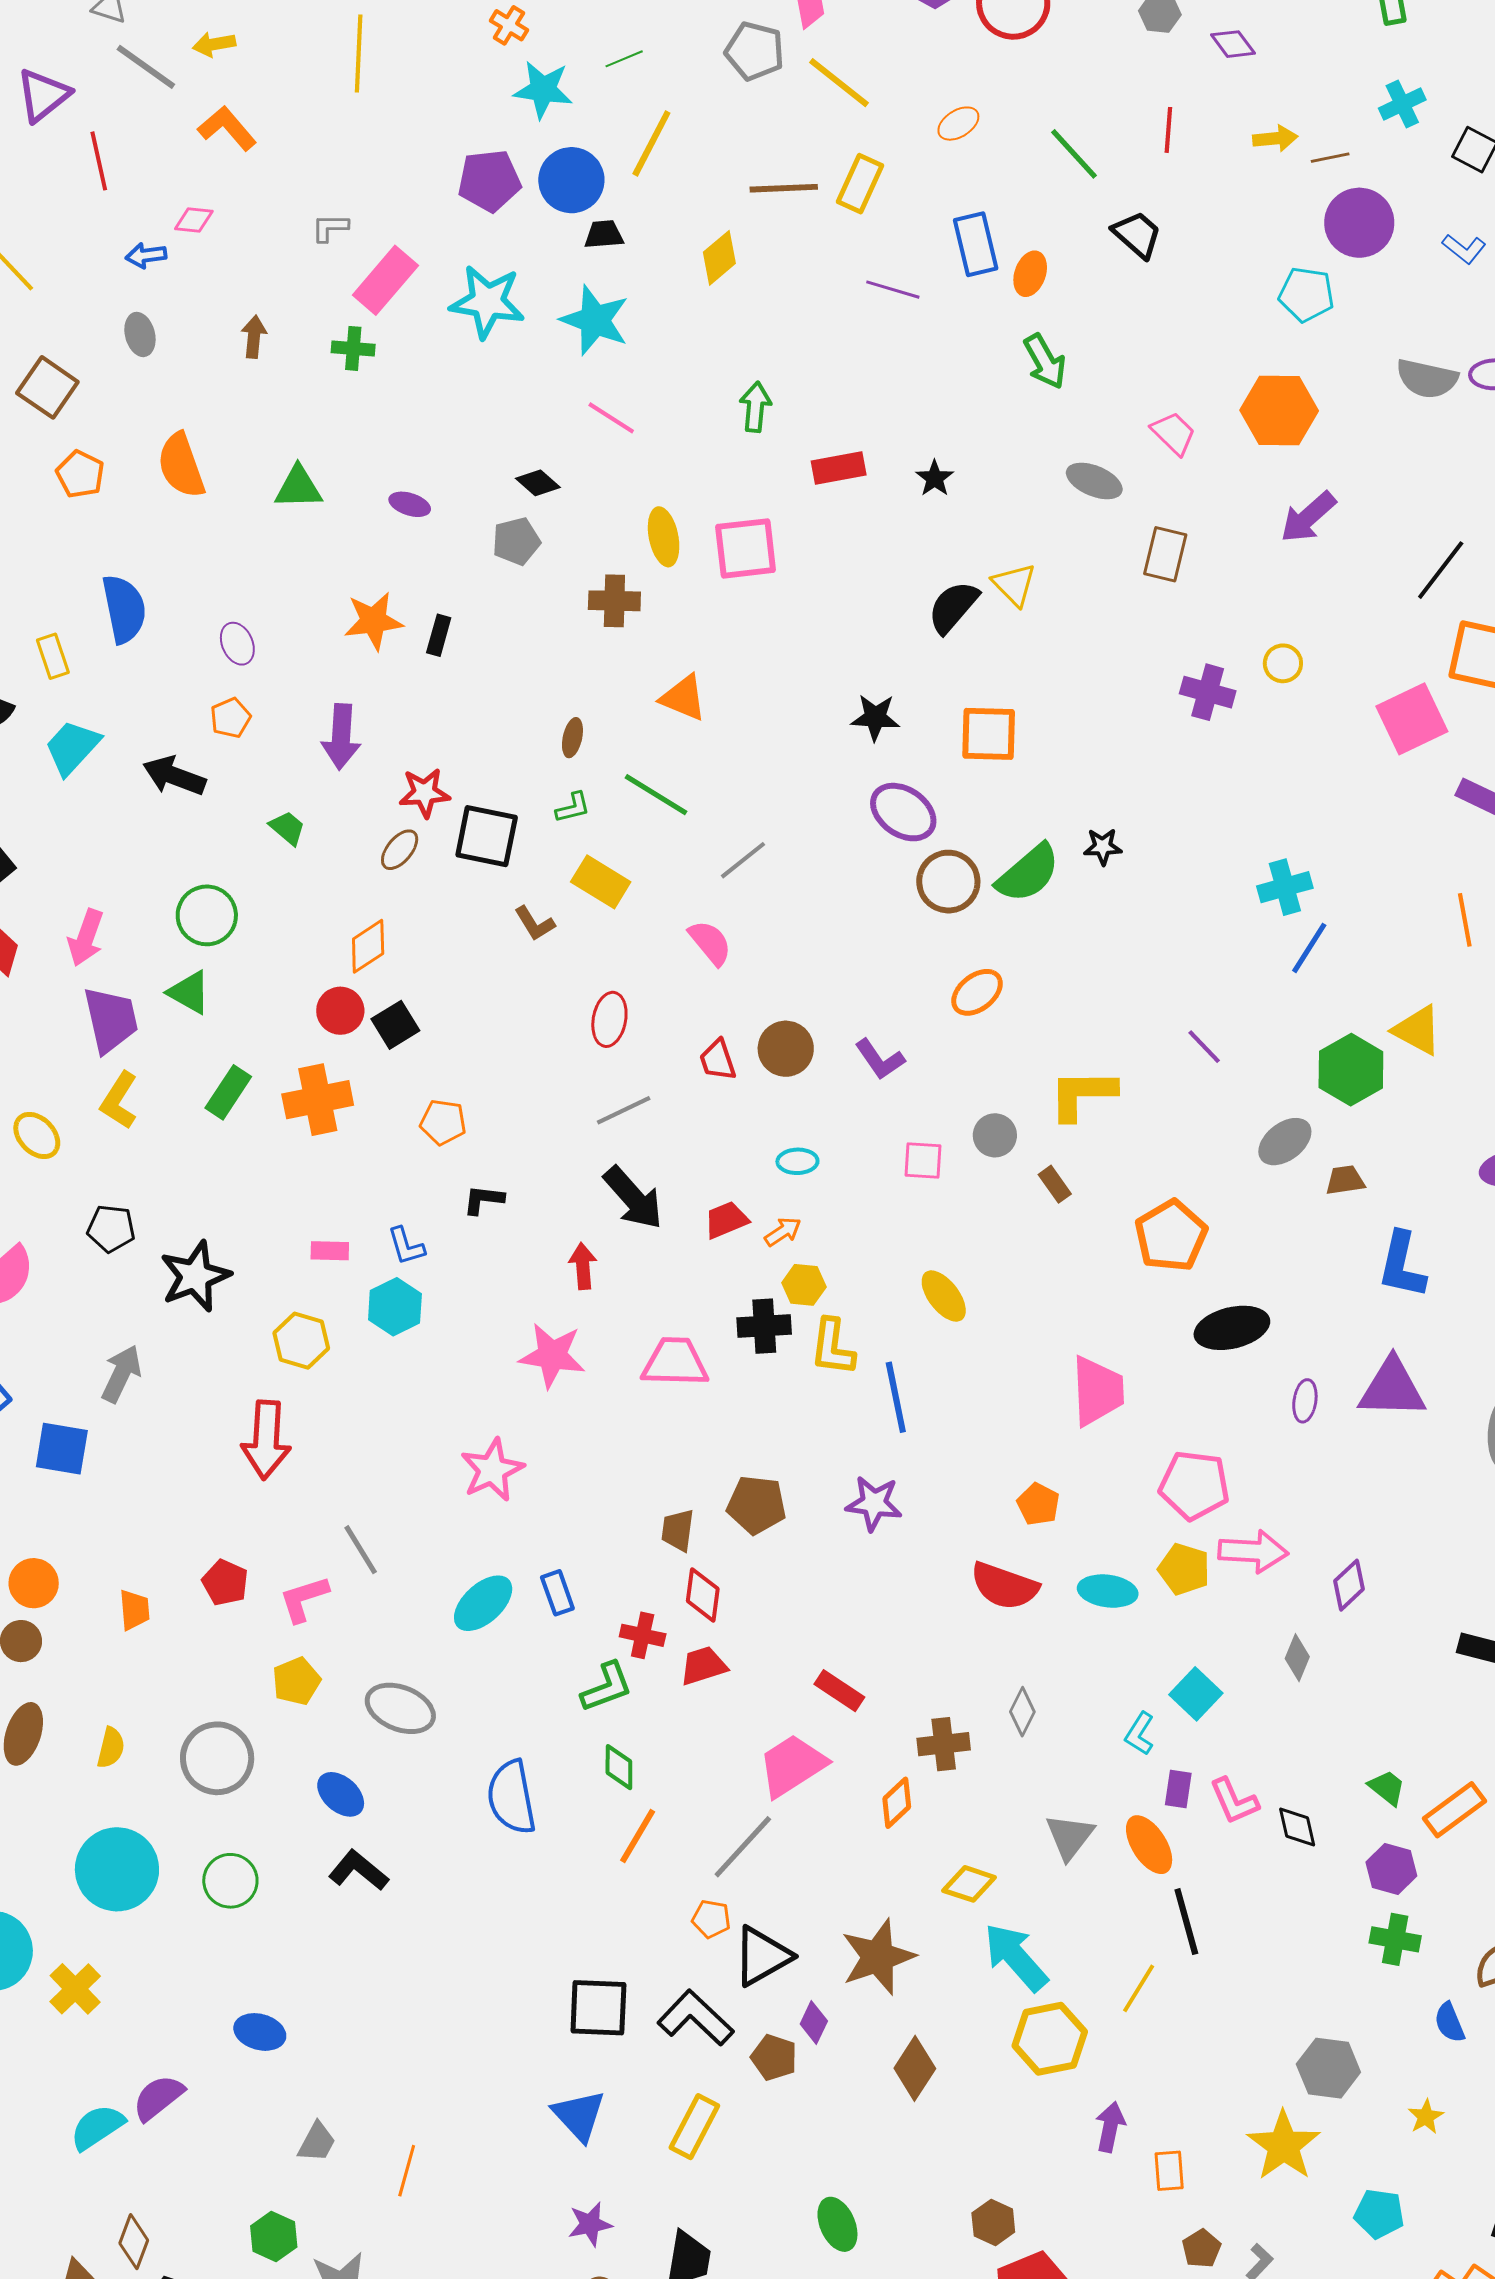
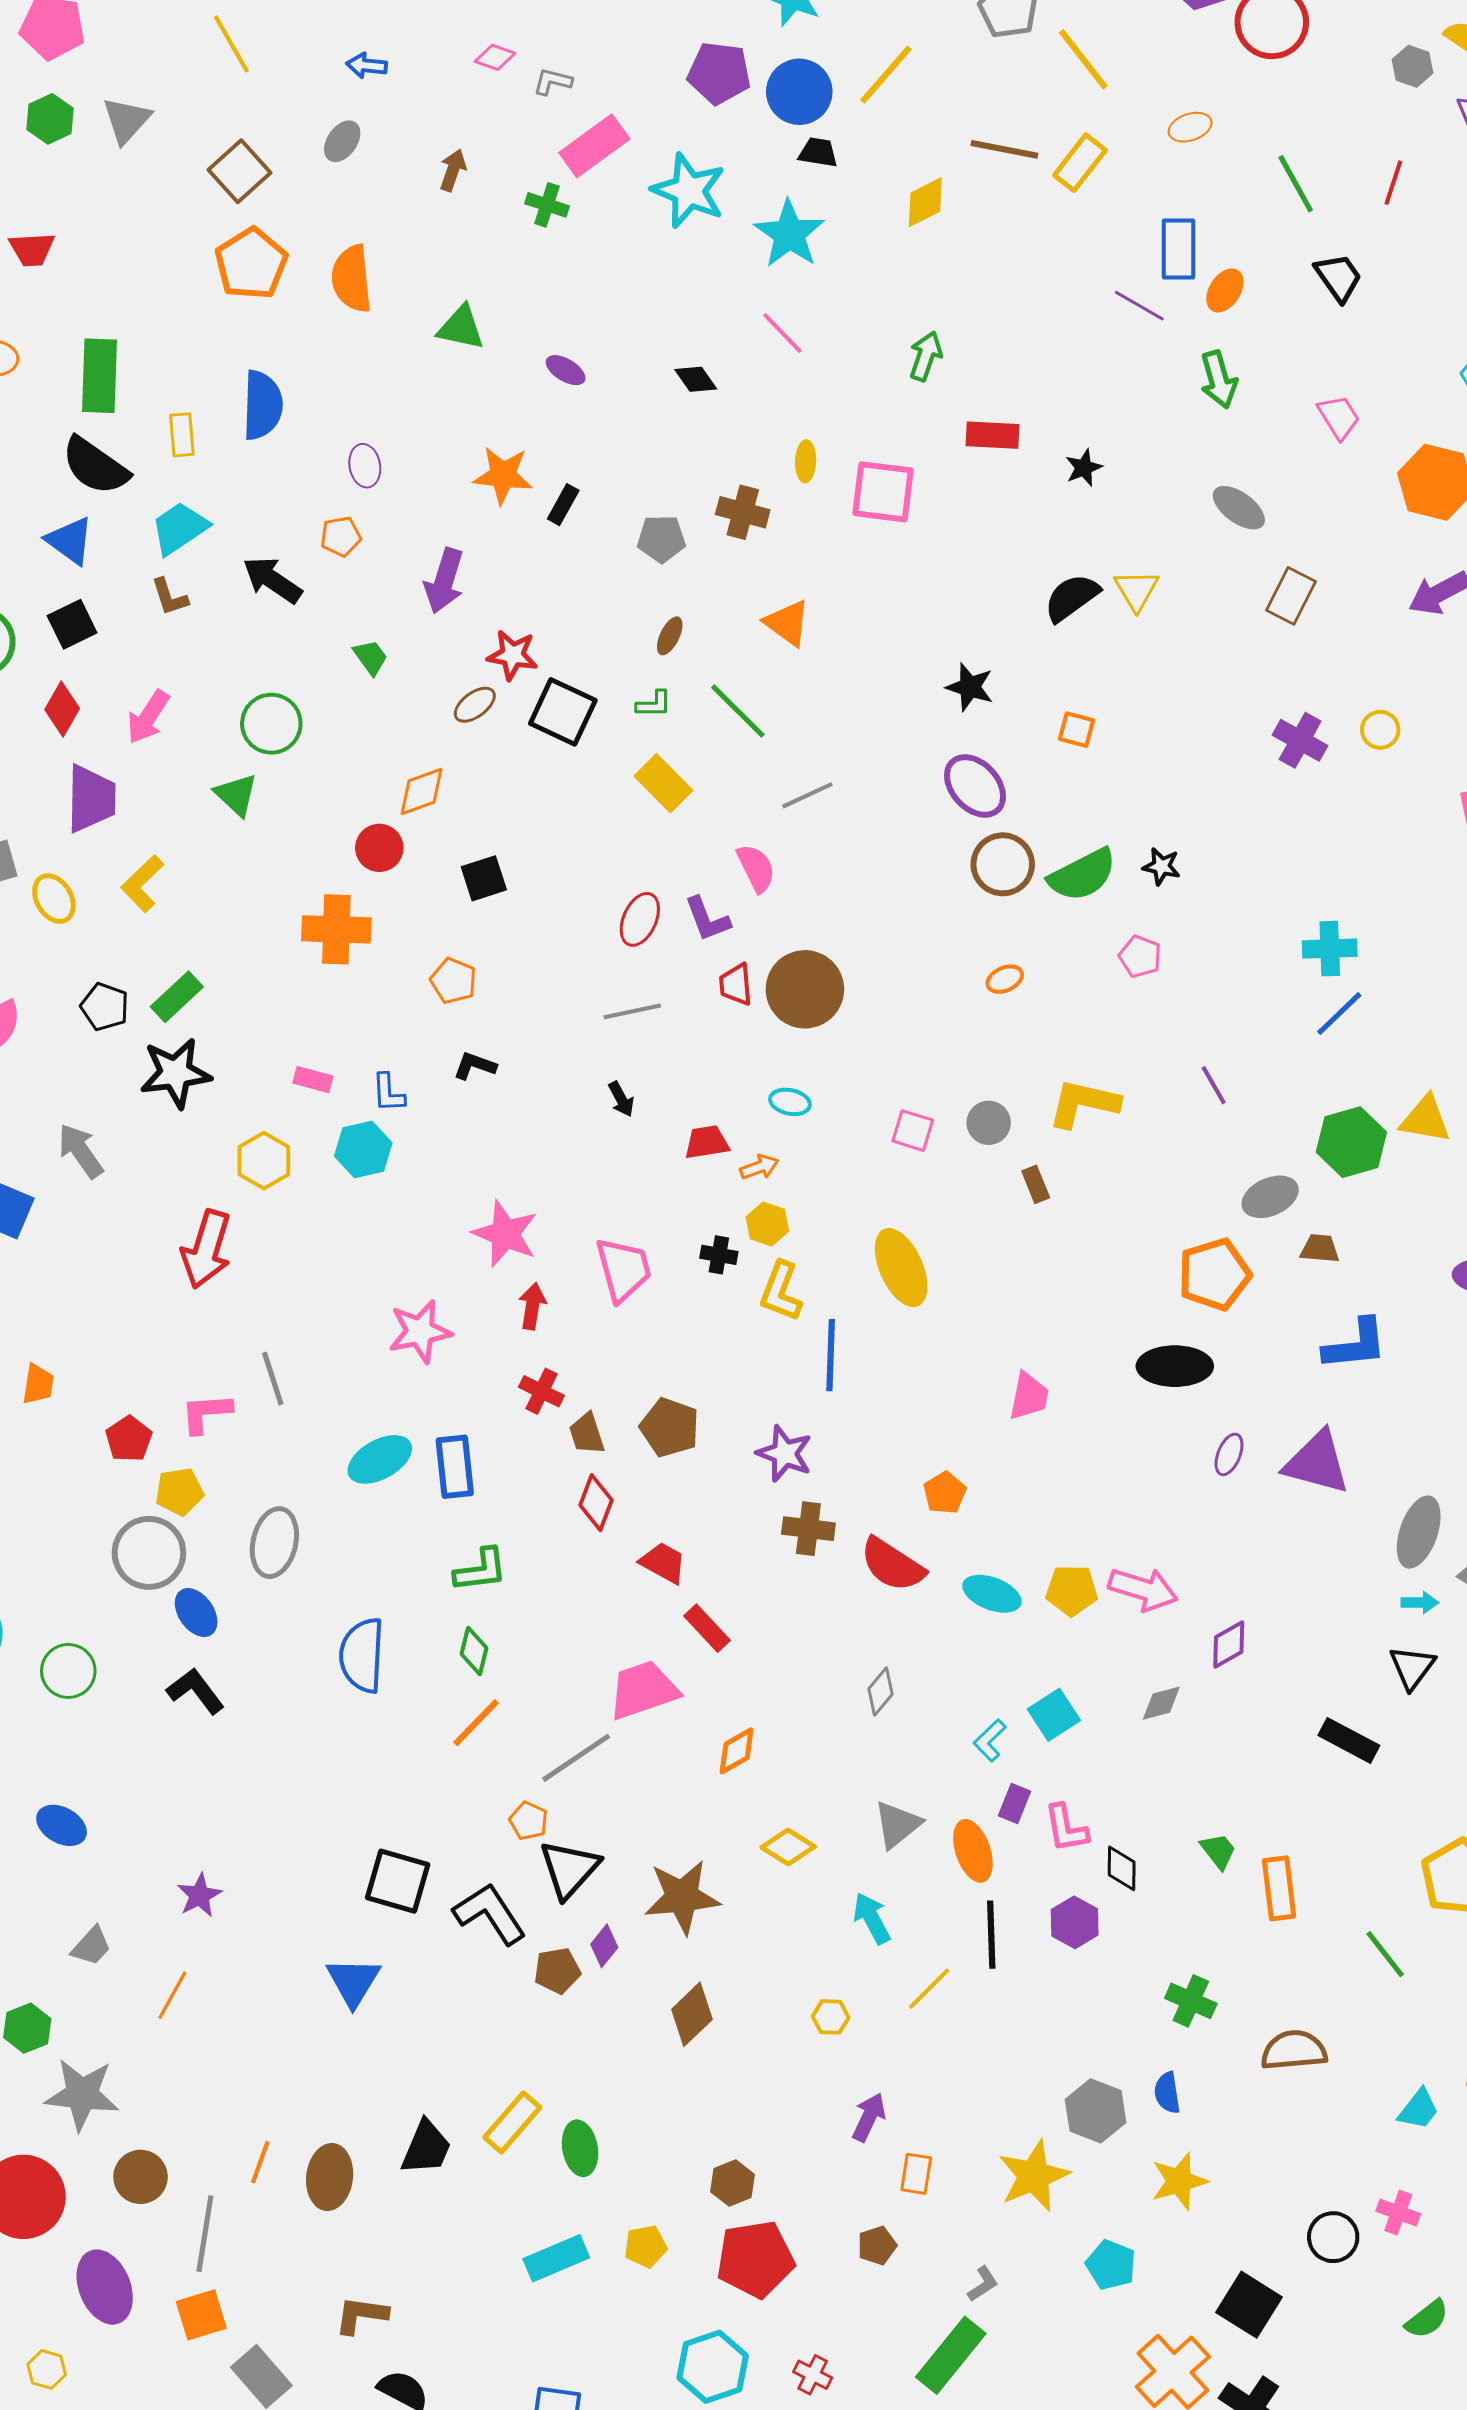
pink diamond: (194, 220) -> (495, 57), moved
purple line: (893, 290) -> (1139, 306), moved
gray ellipse: (140, 334) -> (342, 141), turned 36
pink trapezoid: (1173, 433) -> (1339, 417), moved
orange pentagon: (80, 474) -> (251, 264), size x1.5
yellow ellipse: (664, 537) -> (806, 461), size x0.7
gray pentagon: (516, 541) -> (661, 539), moved
orange square: (989, 734) -> (1076, 730), size x0.6
brown L-shape: (535, 923) -> (170, 597), moved
orange ellipse: (977, 992) -> (1005, 979), size x0.7
purple trapezoid: (111, 1020) -> (91, 799), moved
black square: (395, 1025) -> (484, 878), moved
yellow triangle: (1417, 1030) -> (1425, 1119), turned -32
brown circle: (786, 1049) -> (805, 989), size x1.4
purple L-shape: (880, 1059) -> (707, 919), moved
green rectangle: (228, 1092) -> (177, 997), moved
black arrow: (633, 1198) -> (621, 1099), size x0.5
orange pentagon: (1171, 1236) -> (1214, 1274), moved
blue L-shape: (1402, 1265) -> (1355, 1345), turned -122
red arrow: (583, 1266) -> (532, 1306), moved
yellow ellipse: (944, 1296) -> (901, 1268), size x1.4
black cross: (764, 1326) -> (719, 1255), size x0.7
pink trapezoid: (675, 1362) -> (623, 1269), turned 60
gray arrow: (121, 1374) -> (81, 1151), turned -74
pink trapezoid: (1097, 1391) -> (1029, 1396), size x0.7
pink pentagon: (1194, 1485) -> (1140, 956), moved, size x0.6
brown trapezoid: (678, 1530) -> (587, 1434), turned -39
yellow pentagon: (1184, 1569) -> (1072, 1590), turned -30
red pentagon: (225, 1583) -> (129, 1439), moved
blue rectangle: (557, 1593) -> (455, 1467), size x1.4
red cross: (643, 1635) -> (541, 1391), moved
gray diamond: (1297, 1658) -> (1161, 1703), turned 39
red trapezoid: (703, 1666) -> (663, 1563), moved, turned 33
gray ellipse: (400, 1708) -> (274, 1543), turned 68
brown cross: (944, 1744) -> (808, 1529), moved
gray circle: (217, 1758) -> (149, 1553), moved
orange rectangle: (1454, 1810) -> (1279, 1888), turned -74
purple hexagon: (1391, 1869) -> (1075, 1922), moved
black triangle: (762, 1956) -> (569, 1869), turned -32
cyan arrow: (1016, 1957) -> (872, 1918), moved, size x0.7
blue semicircle: (1450, 2022) -> (1167, 2093), moved
yellow hexagon: (1050, 2039) -> (831, 2017), size x0.5
brown pentagon: (774, 2057) -> (557, 1971), turned 30
yellow star: (1426, 2117) -> (1179, 2181), size x1.6
yellow rectangle: (694, 2127) -> (512, 2122), moved
purple star: (590, 2224) -> (199, 1895), moved, turned -30
brown pentagon: (1201, 2249) -> (877, 2245), moved

